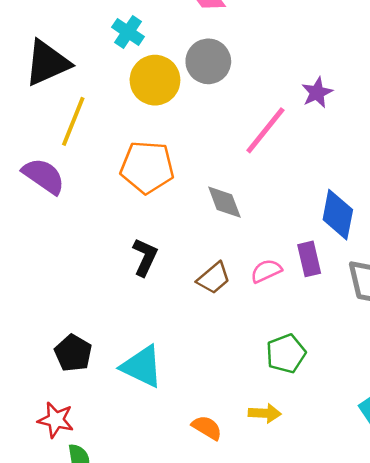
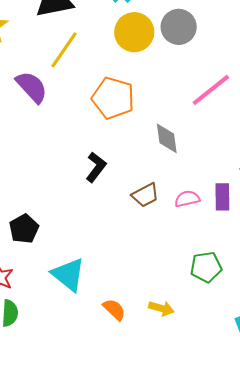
green pentagon: (286, 354) -> (206, 267), moved
cyan triangle: (142, 366) -> (68, 275), moved

